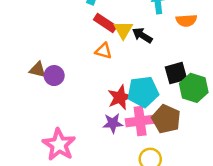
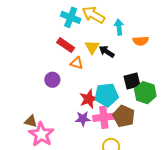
red rectangle: (105, 23) -> (66, 45), moved
brown triangle: (38, 70) -> (31, 121), moved
purple circle: (54, 76) -> (52, 80), moved

